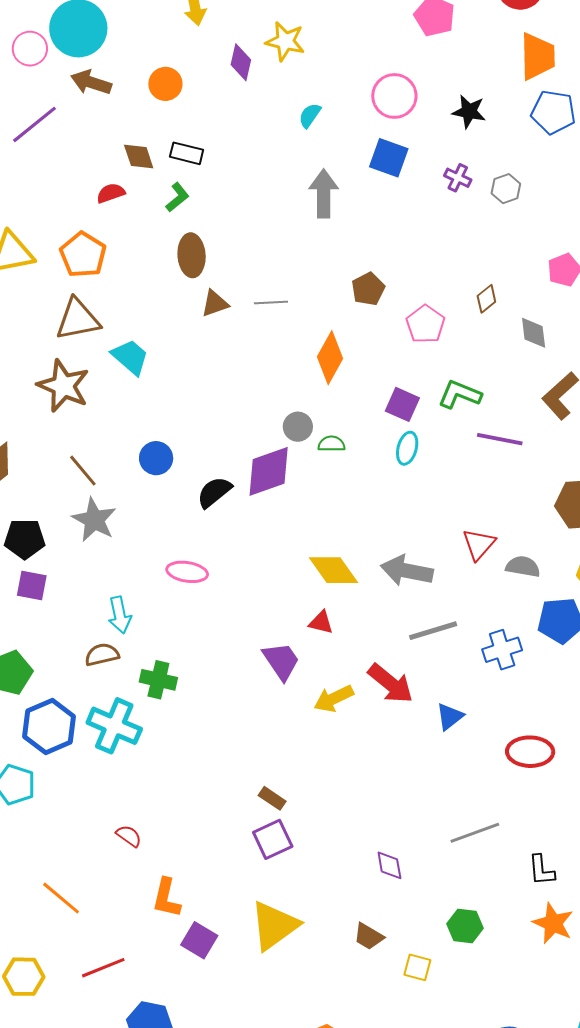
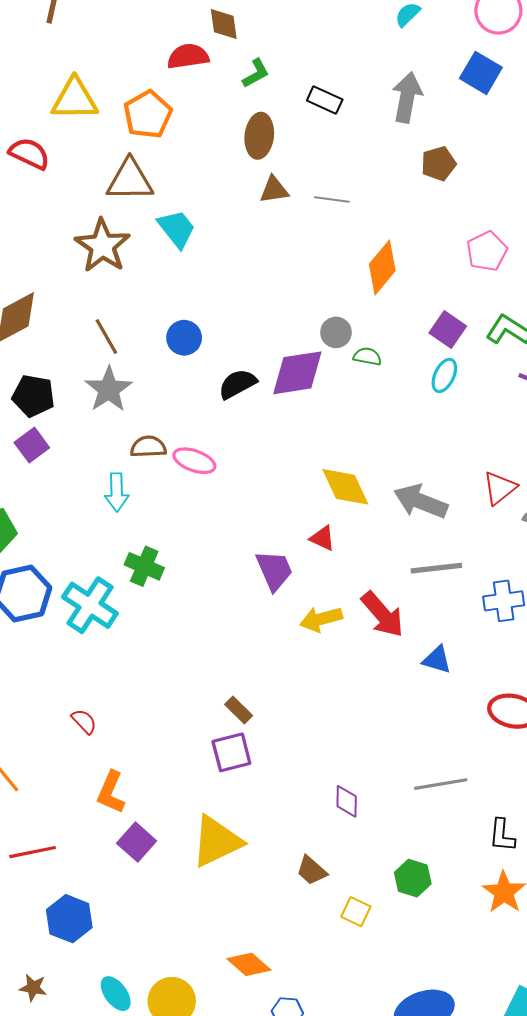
black rectangle: (187, 153) -> (325, 100), moved
red semicircle: (111, 193) -> (188, 56), size x1.4
brown pentagon: (368, 289) -> (438, 164), moved
purple square: (32, 585) -> (32, 445), turned 32
brown semicircle: (102, 655) -> (148, 447), moved
blue triangle: (450, 717) -> (437, 660), turned 44

